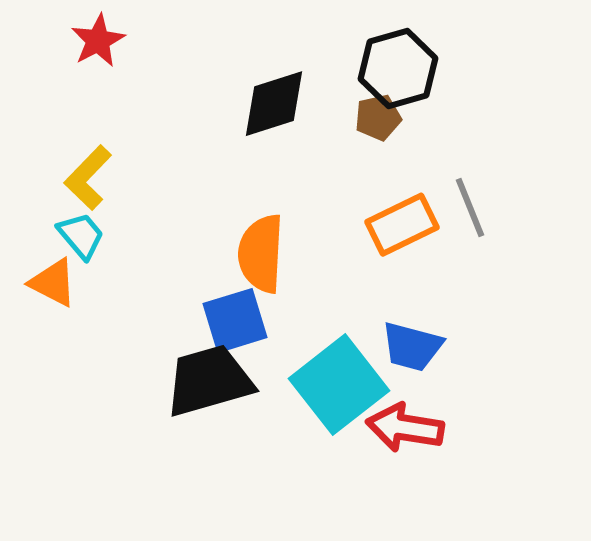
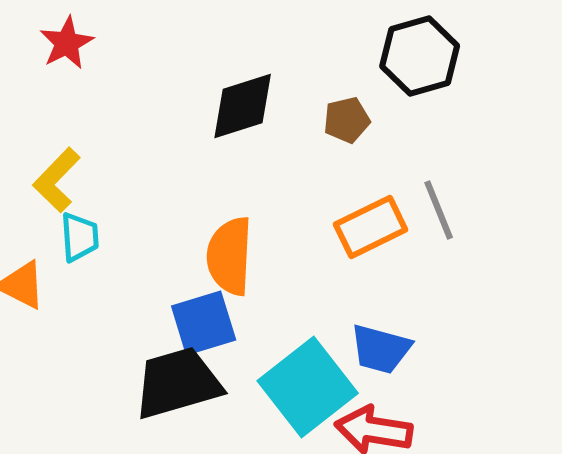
black hexagon: (398, 69) -> (420, 56), moved
cyan trapezoid: (81, 236) -> (80, 237), moved, turned 36

